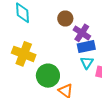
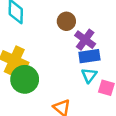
green circle: (48, 76) -> (25, 79), moved

